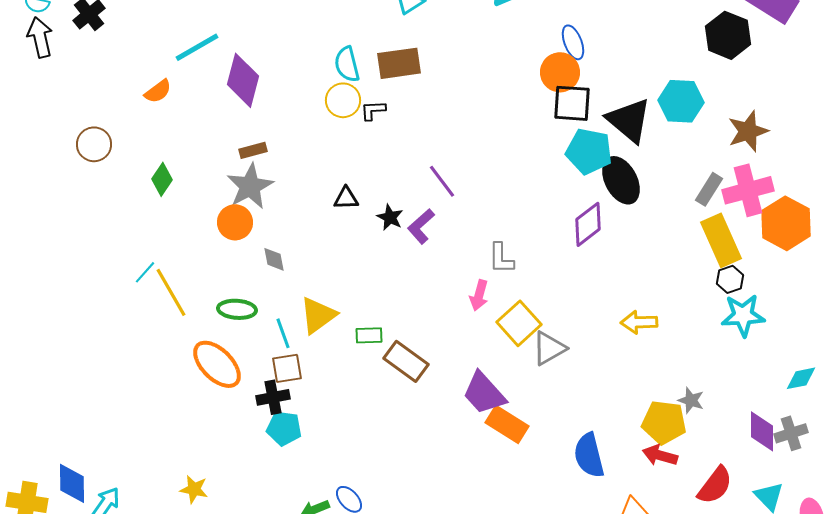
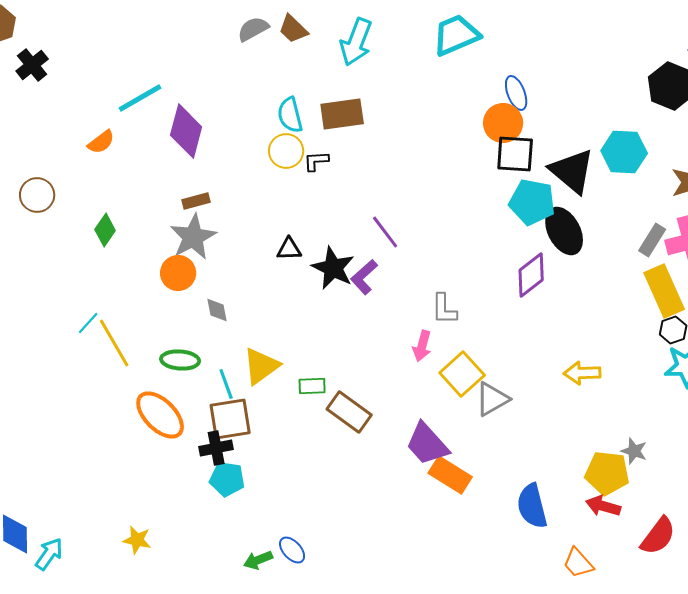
black star: (390, 217) -> (333, 268), size x1.6
brown square: (287, 368) -> (230, 419), size x1.4

